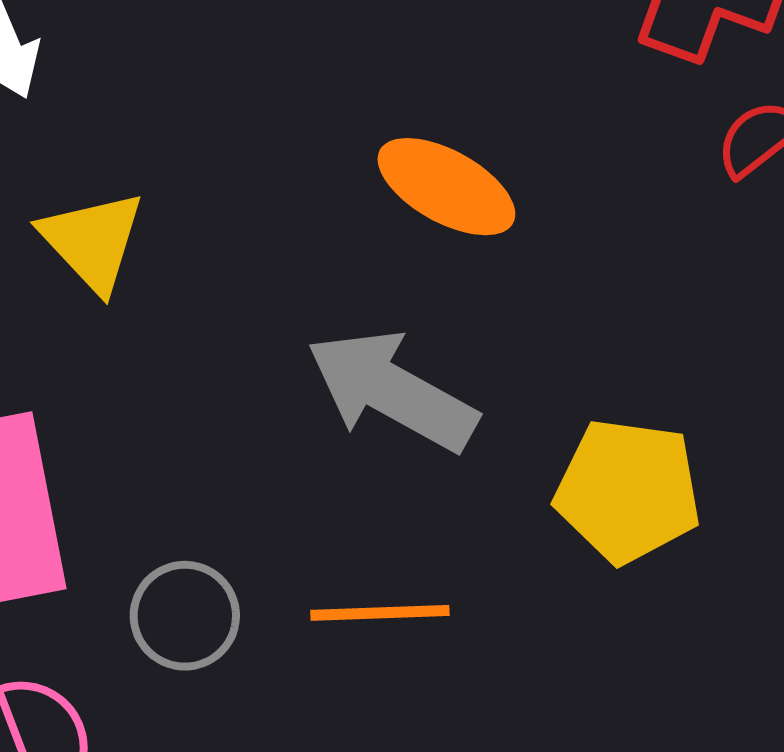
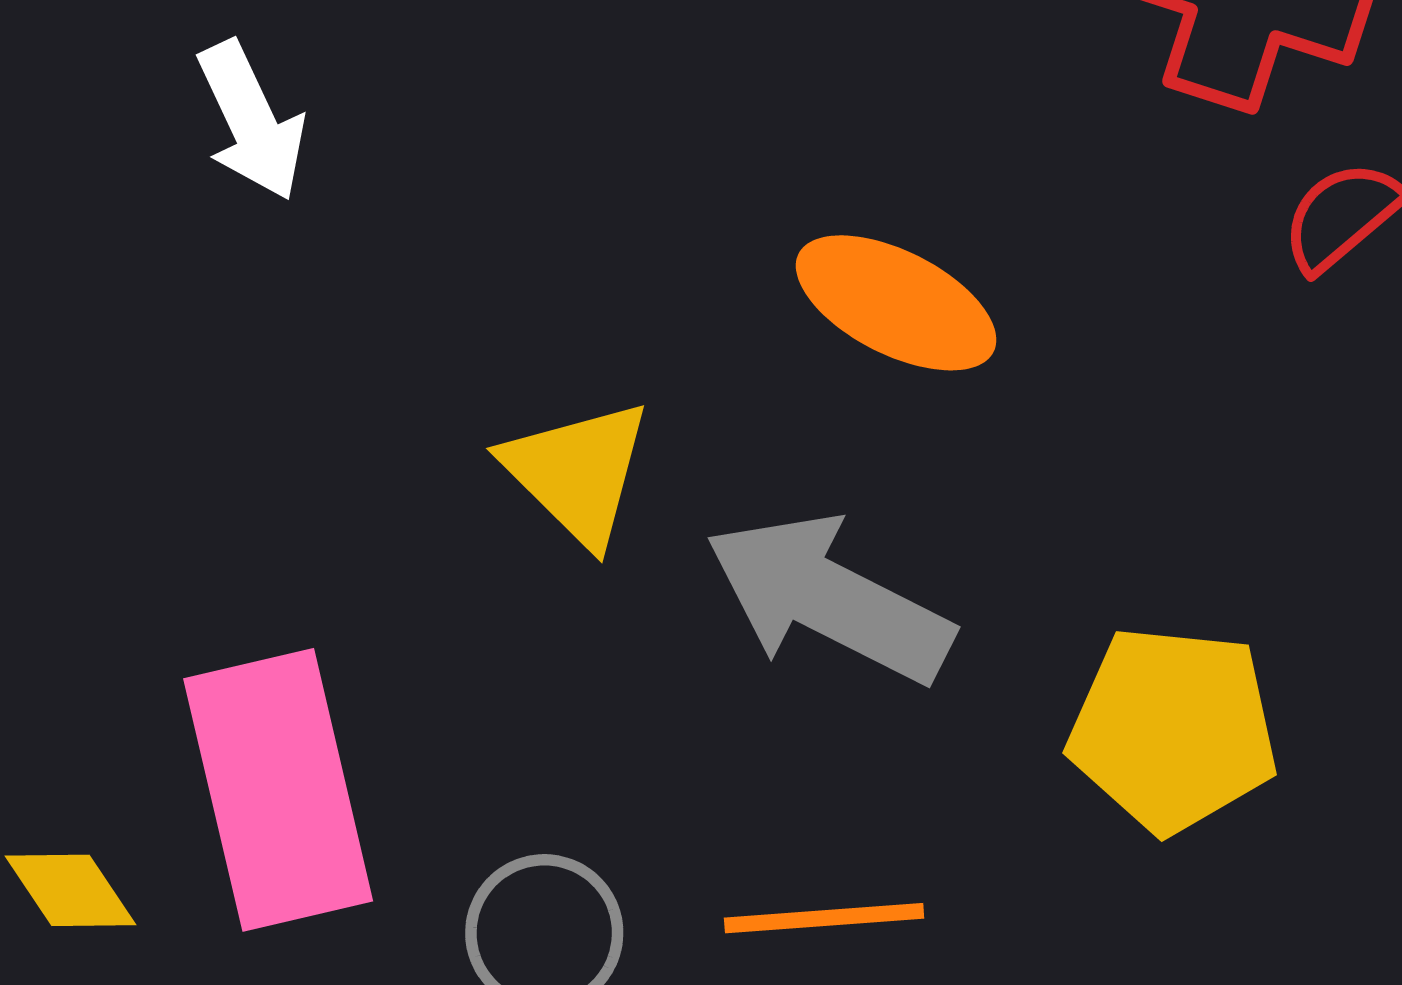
yellow triangle: (92, 241) -> (577, 472), moved

